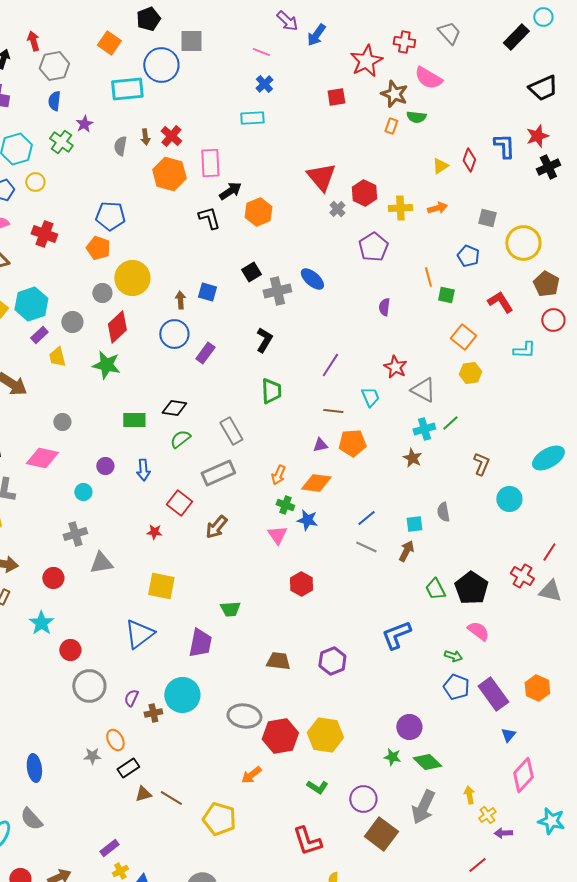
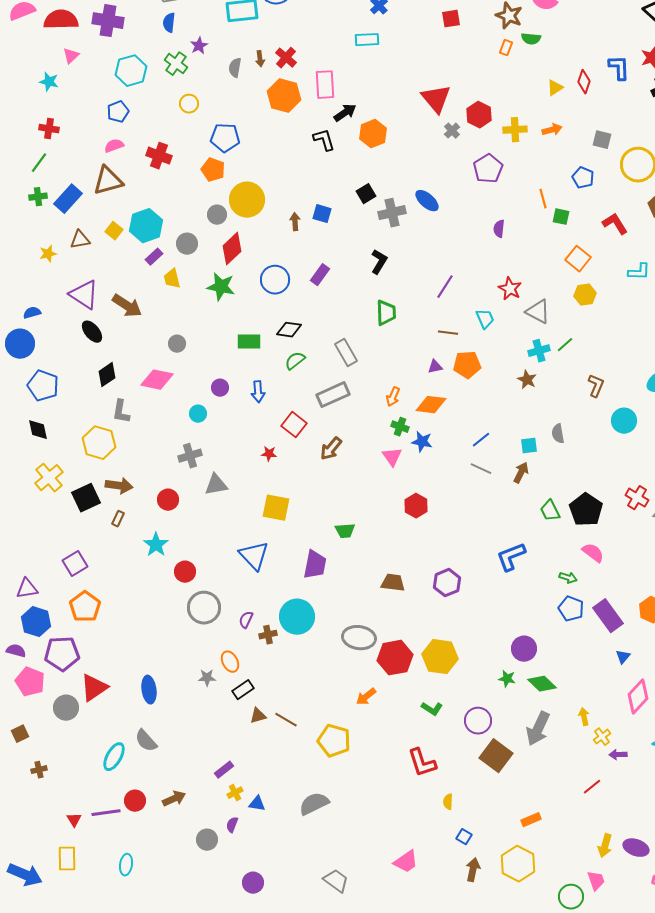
yellow circle: (35, 182) -> (189, 104), moved
blue circle: (174, 334) -> (275, 280), moved
blue triangle: (139, 634) -> (254, 556), turned -36

